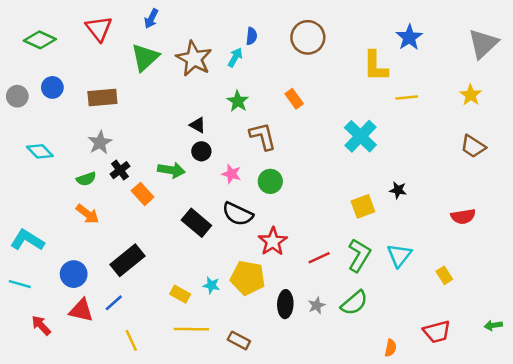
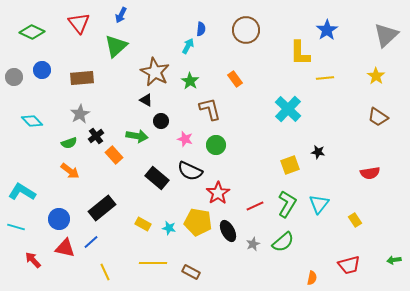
brown star: (194, 59) -> (155, 72), moved
black triangle: (198, 125) -> (146, 100), moved
yellow rectangle: (180, 294) -> (143, 224), moved
black ellipse: (285, 304) -> (228, 231), moved, turned -30

